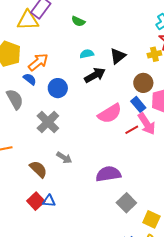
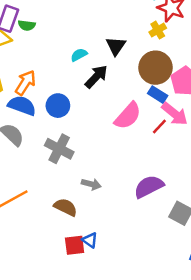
green semicircle: (78, 21) -> (27, 25), moved
blue semicircle: (30, 79) -> (22, 106), size x1.6
brown circle: (143, 83) -> (155, 68), size x1.4
red square: (36, 201) -> (75, 245), turned -36
blue triangle: (49, 201) -> (90, 240), turned 48

